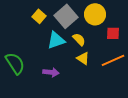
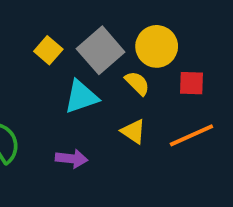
yellow semicircle: (79, 39) -> (137, 83), moved

